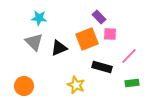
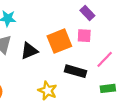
purple rectangle: (99, 17) -> (87, 13), moved

